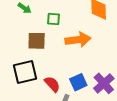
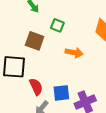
orange arrow: (78, 40) -> (74, 52), size x0.7

